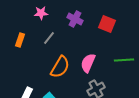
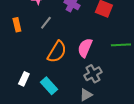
orange rectangle: (20, 40) -> (17, 25), turned -32

